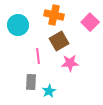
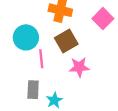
cyan circle: (18, 25) -> (26, 37), moved

